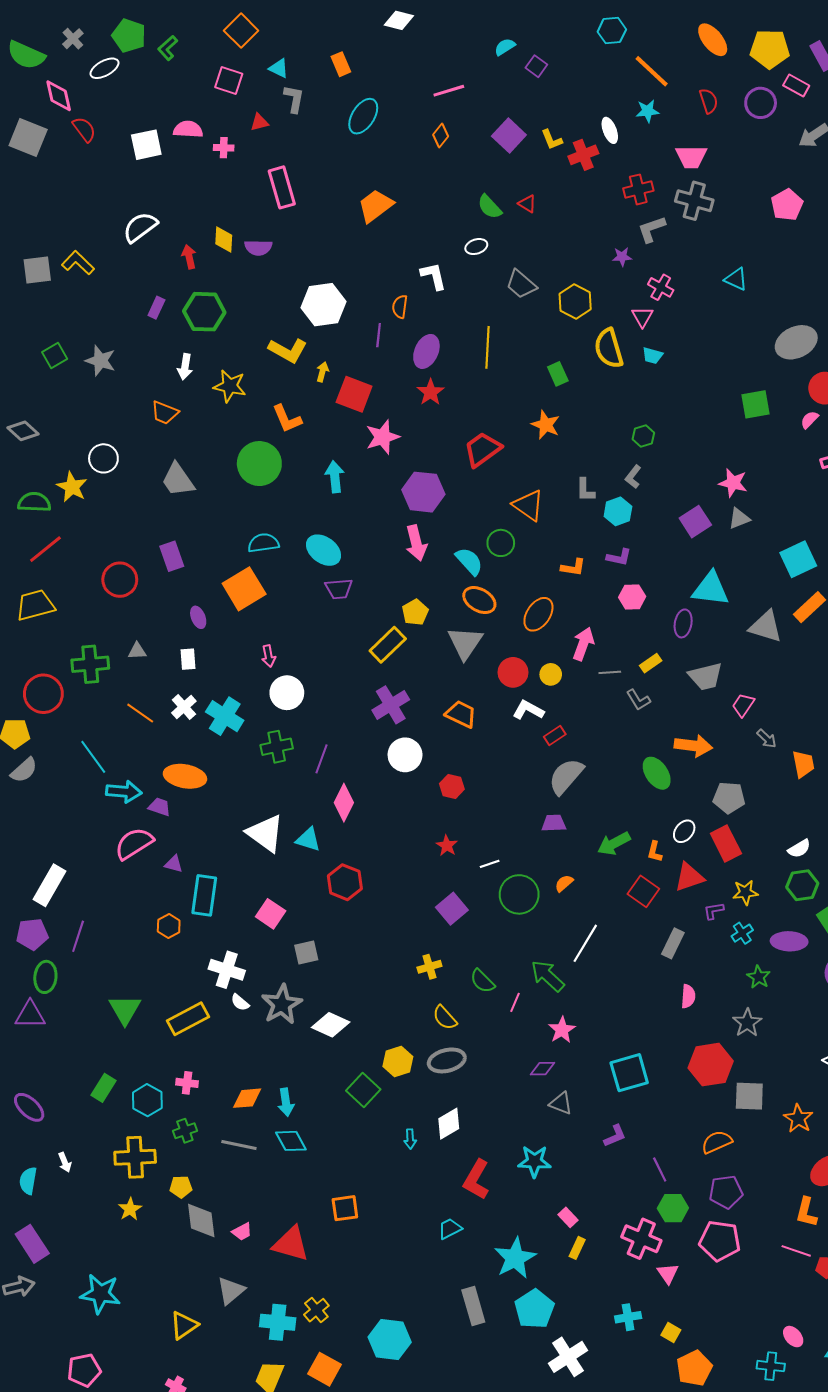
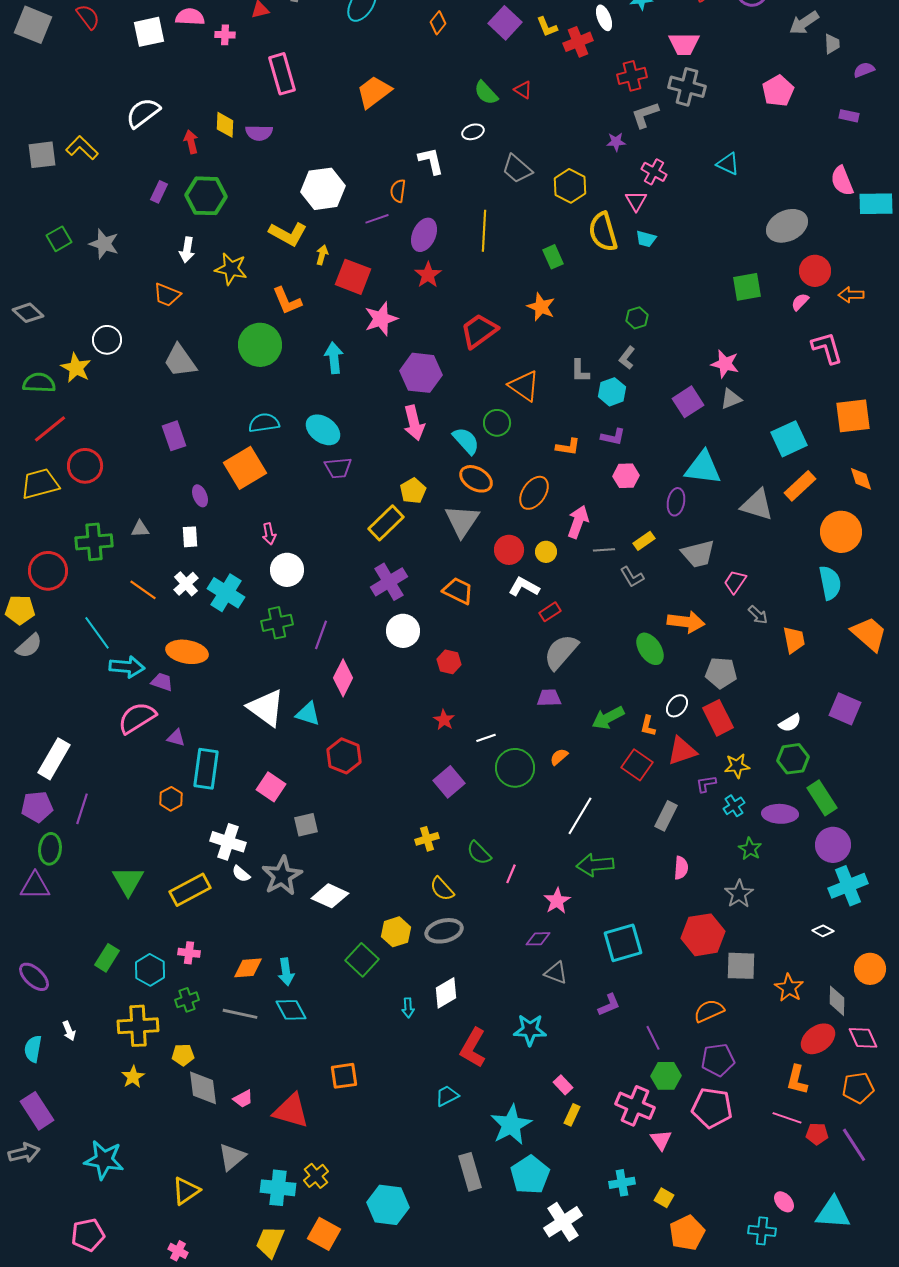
purple line: (379, 335) -> (377, 219), turned 65
red circle: (120, 580) -> (85, 466), moved
green arrow: (548, 976) -> (595, 865), moved, turned -48

